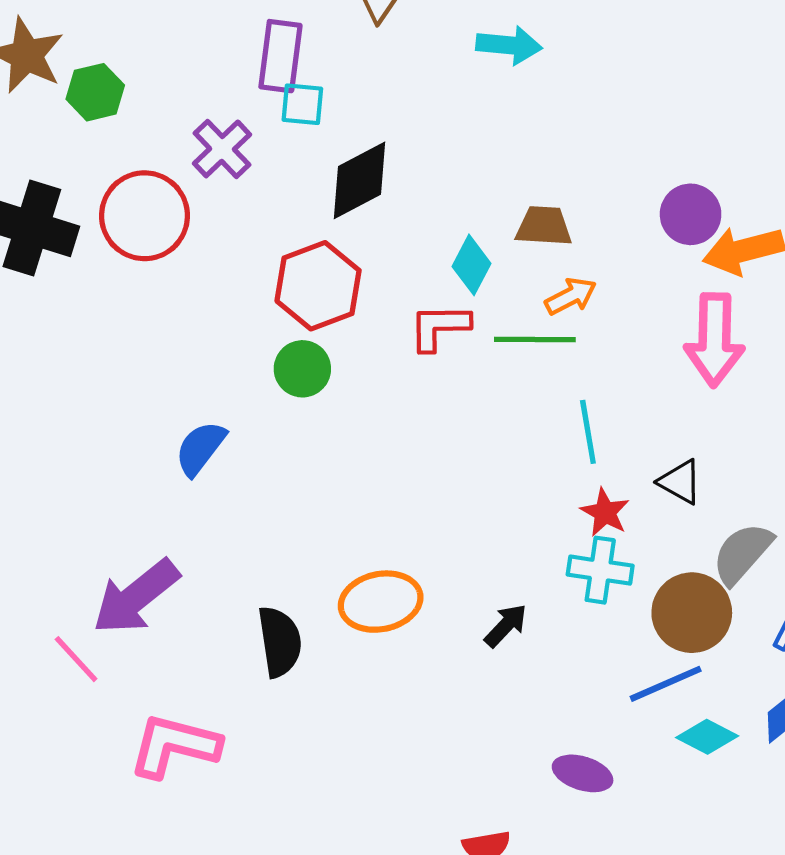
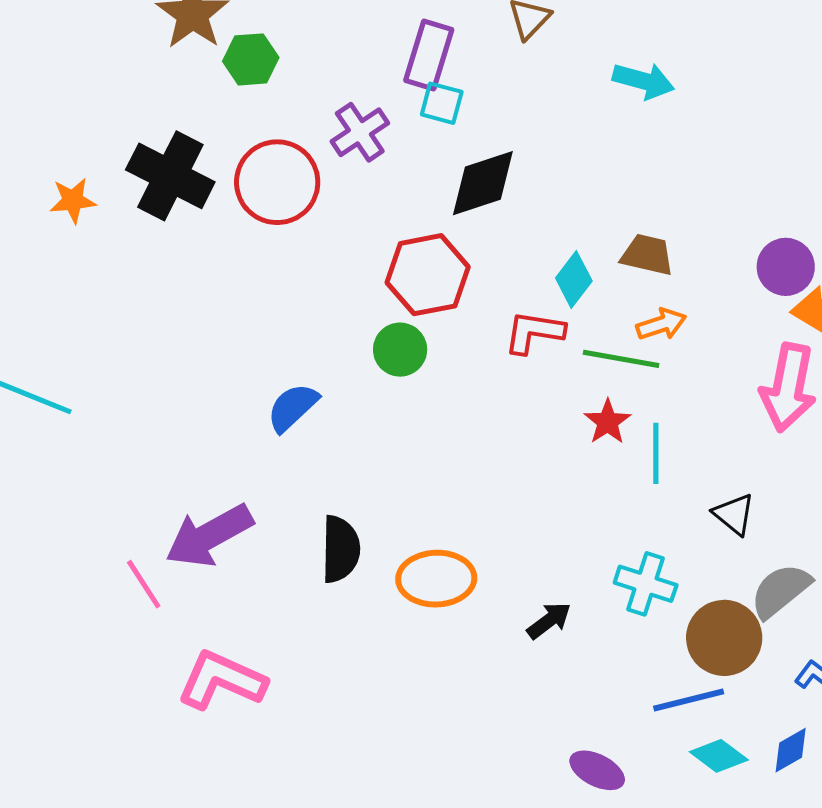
red star: (605, 512) -> (608, 422), moved
black semicircle: (280, 642) -> (340, 549), moved

